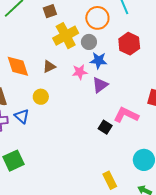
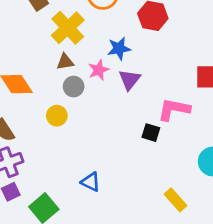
gray circle: (89, 42) -> (74, 87), moved
brown triangle: (49, 67) -> (65, 62), moved, turned 32
blue triangle: (22, 116) -> (91, 182), moved

